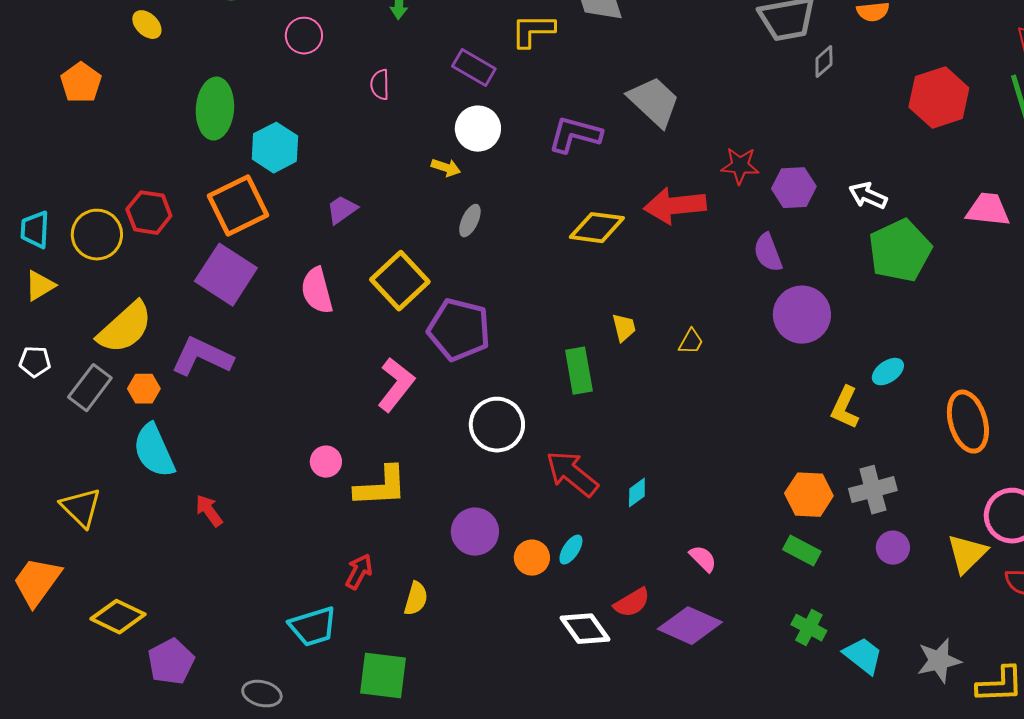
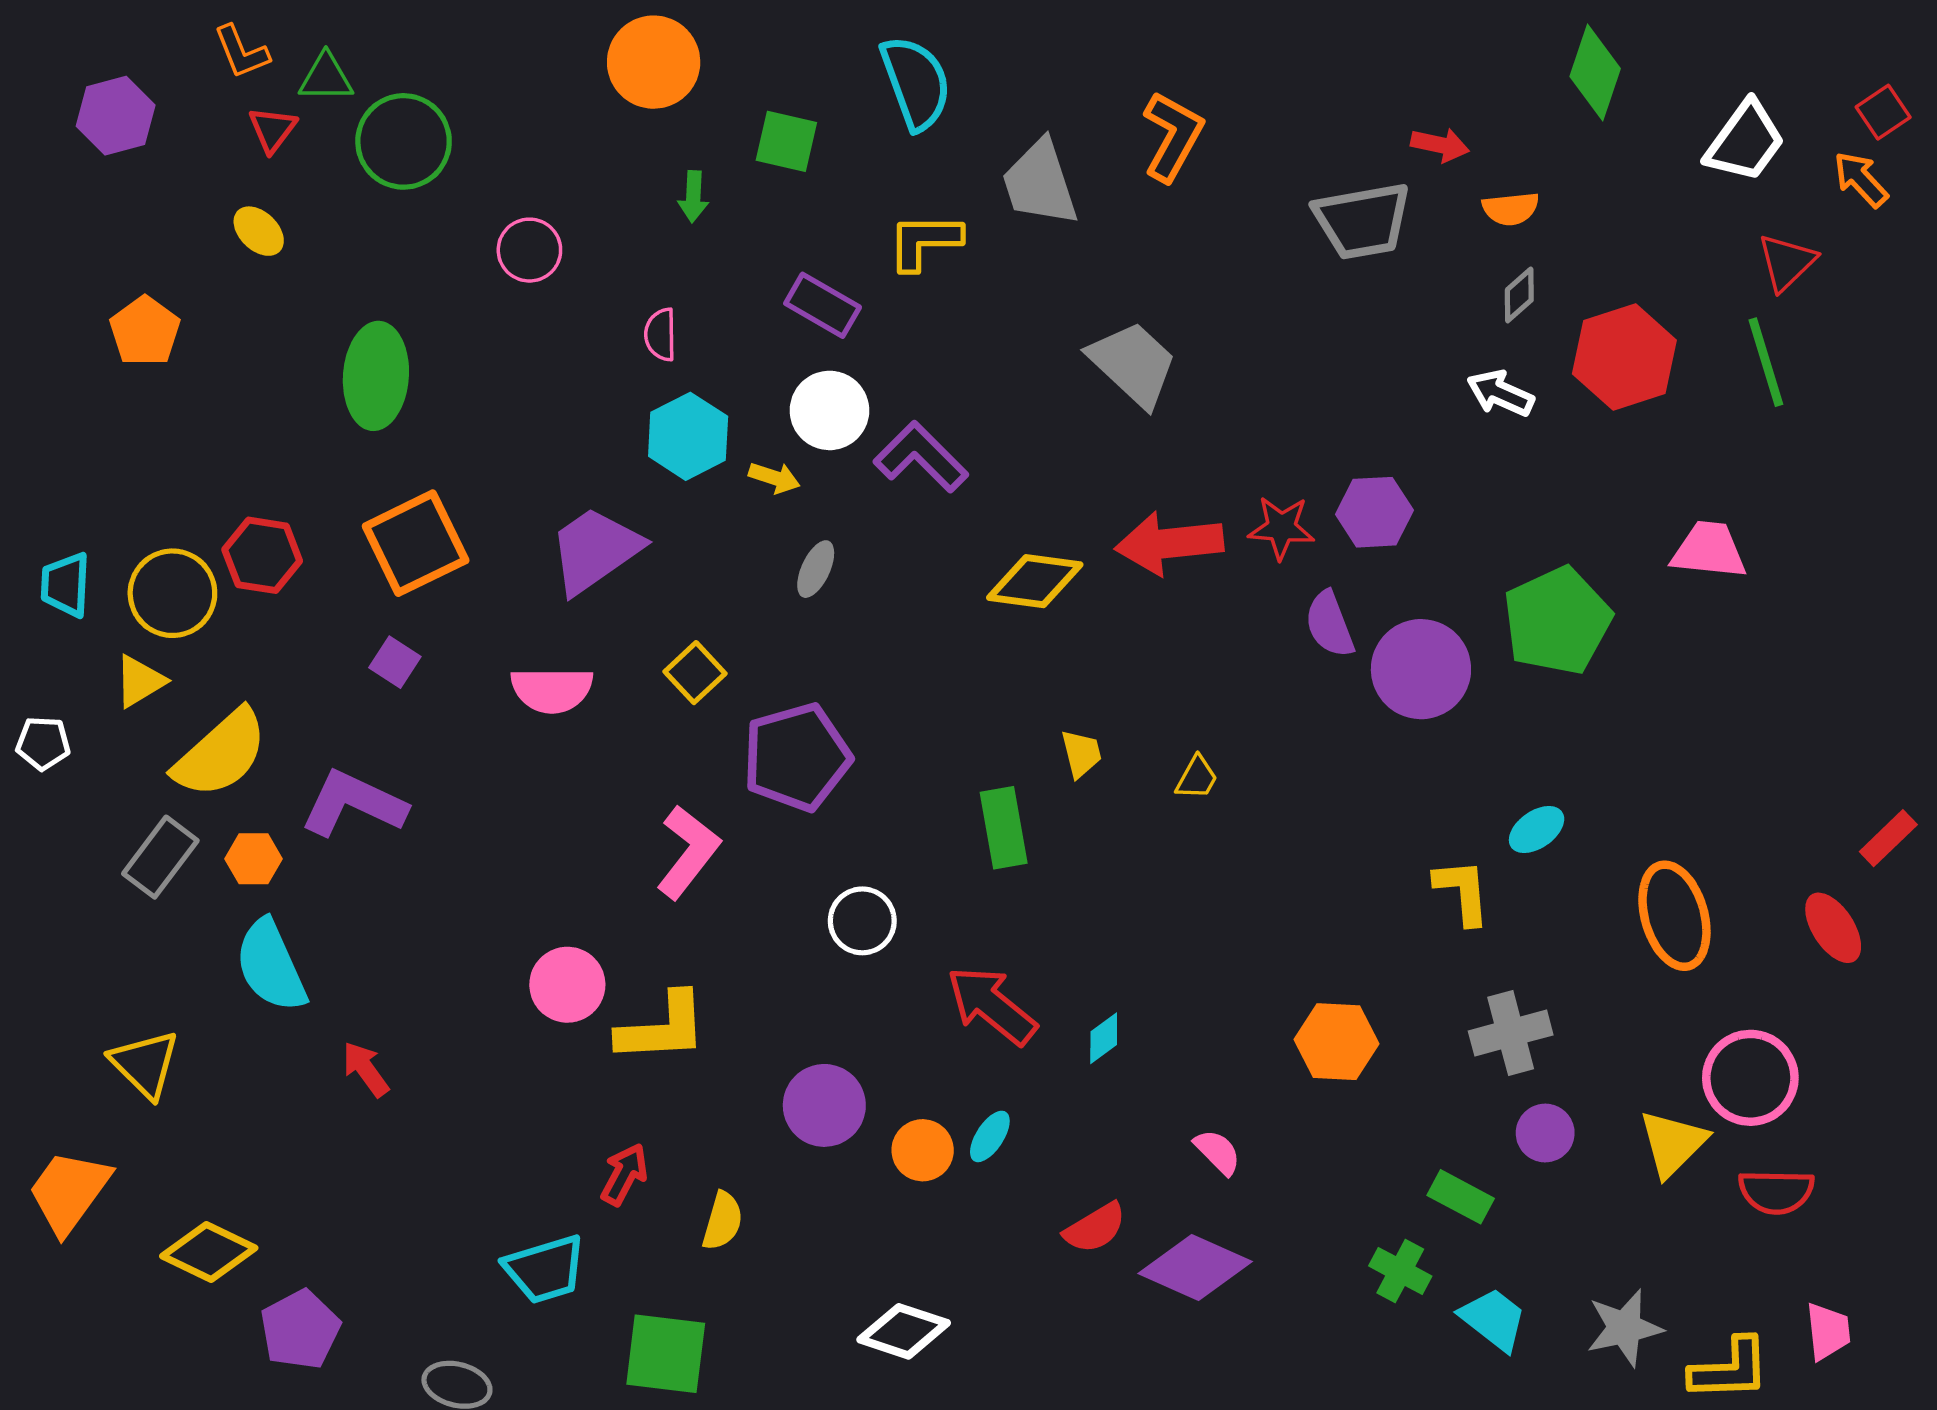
gray diamond: (824, 62) -> (1519, 295), moved
purple L-shape: (575, 135) -> (921, 457), moved, turned 30
cyan hexagon: (275, 148) -> (688, 436), moved
red star: (740, 166) -> (1281, 528), moved
white arrow: (868, 196) -> (1500, 393), moved
purple trapezoid: (342, 210) -> (595, 550), size x1.8
purple square: (226, 275) -> (395, 662), size x0.5
yellow square: (400, 281) -> (695, 673), size x0.6
yellow triangle: (40, 286) -> (140, 681), moved
pink semicircle: (317, 291) -> (552, 690), turned -75
purple circle: (802, 315) -> (1421, 669), moved
purple pentagon: (459, 330) -> (797, 757), turned -30
white pentagon: (35, 362) -> (43, 743), moved
yellow L-shape: (845, 408) -> (1462, 892), turned 150
white circle: (497, 425) -> (862, 921), size x0.7
pink circle: (326, 462) -> (567, 985), size x1.4
orange hexagon: (809, 495) -> (1336, 1042), moved
green rectangle: (802, 551) -> (1461, 1197), moved
white diamond: (585, 629) -> (904, 1331), moved, turned -36

